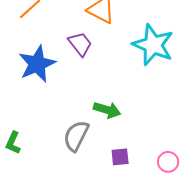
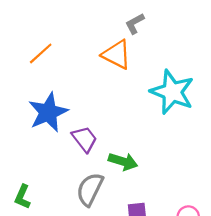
purple trapezoid: (80, 44) -> (84, 139), moved

